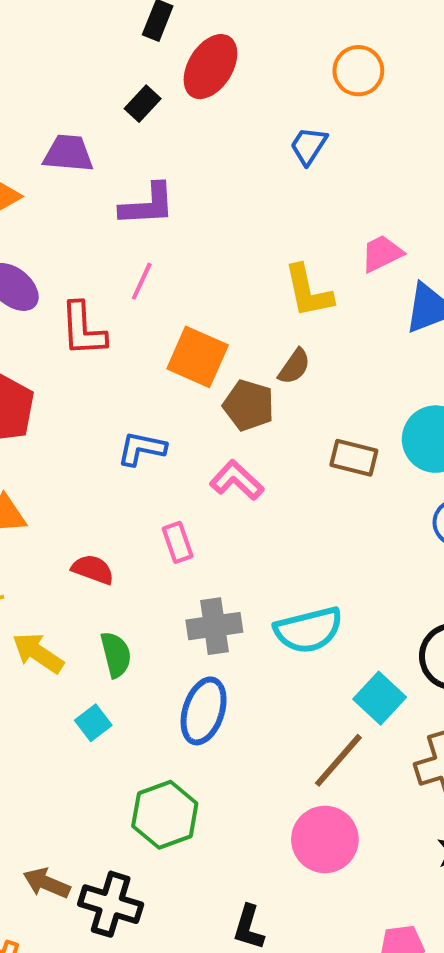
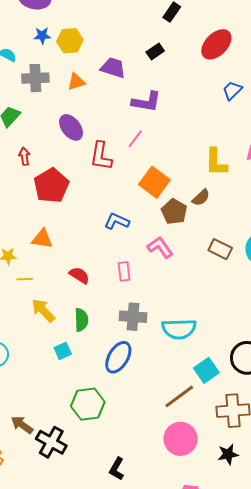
red ellipse: (210, 67) -> (216, 44), moved
pink circle: (325, 839) -> (180, 439), moved

